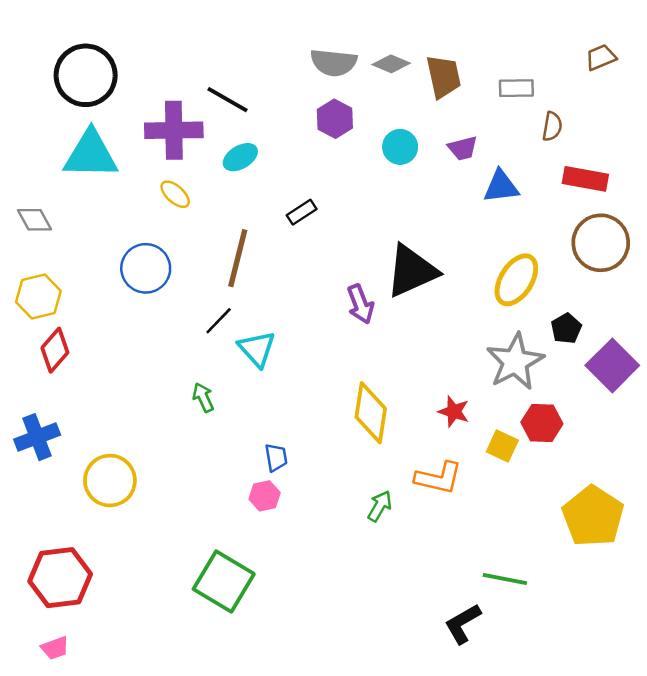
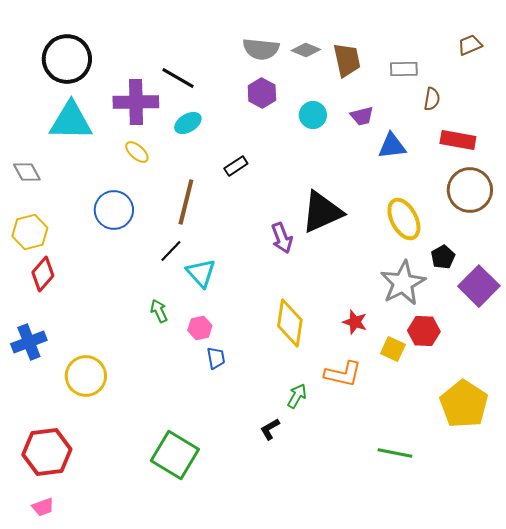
yellow ellipse: (516, 280) -> (404, 219), turned -60
pink hexagon: (265, 496) -> (200, 328), moved
black L-shape: (463, 624) -> (270, 429), moved, size x0.7

